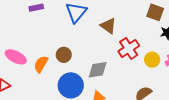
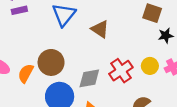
red cross: (129, 49) -> (121, 71), moved
brown circle: (64, 55) -> (51, 62), size x1.5

